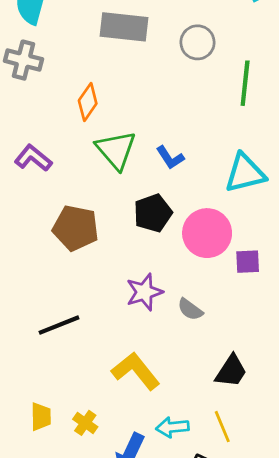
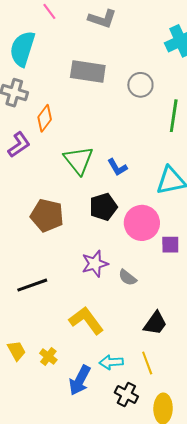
orange diamond: (88, 102) -> (45, 118), moved
purple L-shape: (33, 158) -> (19, 145), moved, turned 104
yellow trapezoid: (41, 417) -> (16, 351), turned -30

